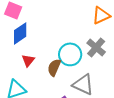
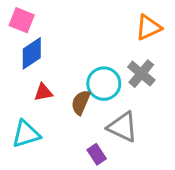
red triangle: (28, 60) -> (43, 92), turned 40

